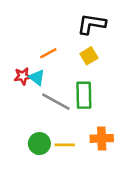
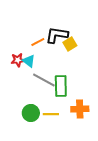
black L-shape: (91, 24) -> (57, 35), moved
green rectangle: (84, 95) -> (61, 86), moved

